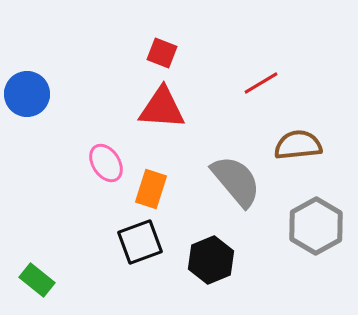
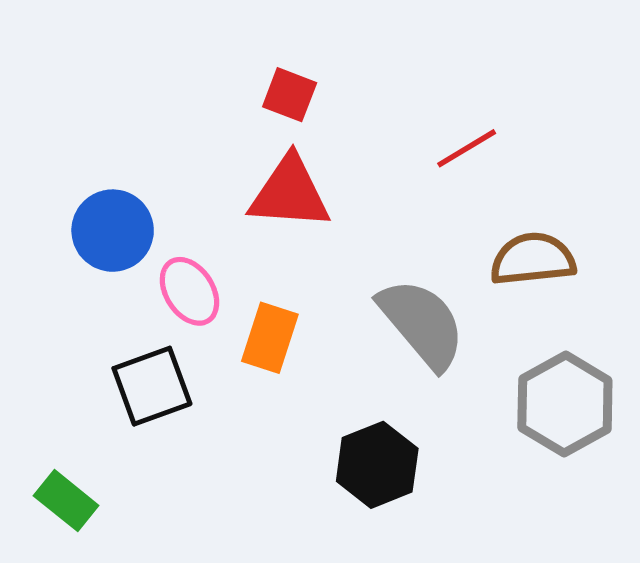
blue circle: (27, 94) -> (113, 231), moved
black square: (140, 242) -> (152, 386), moved

